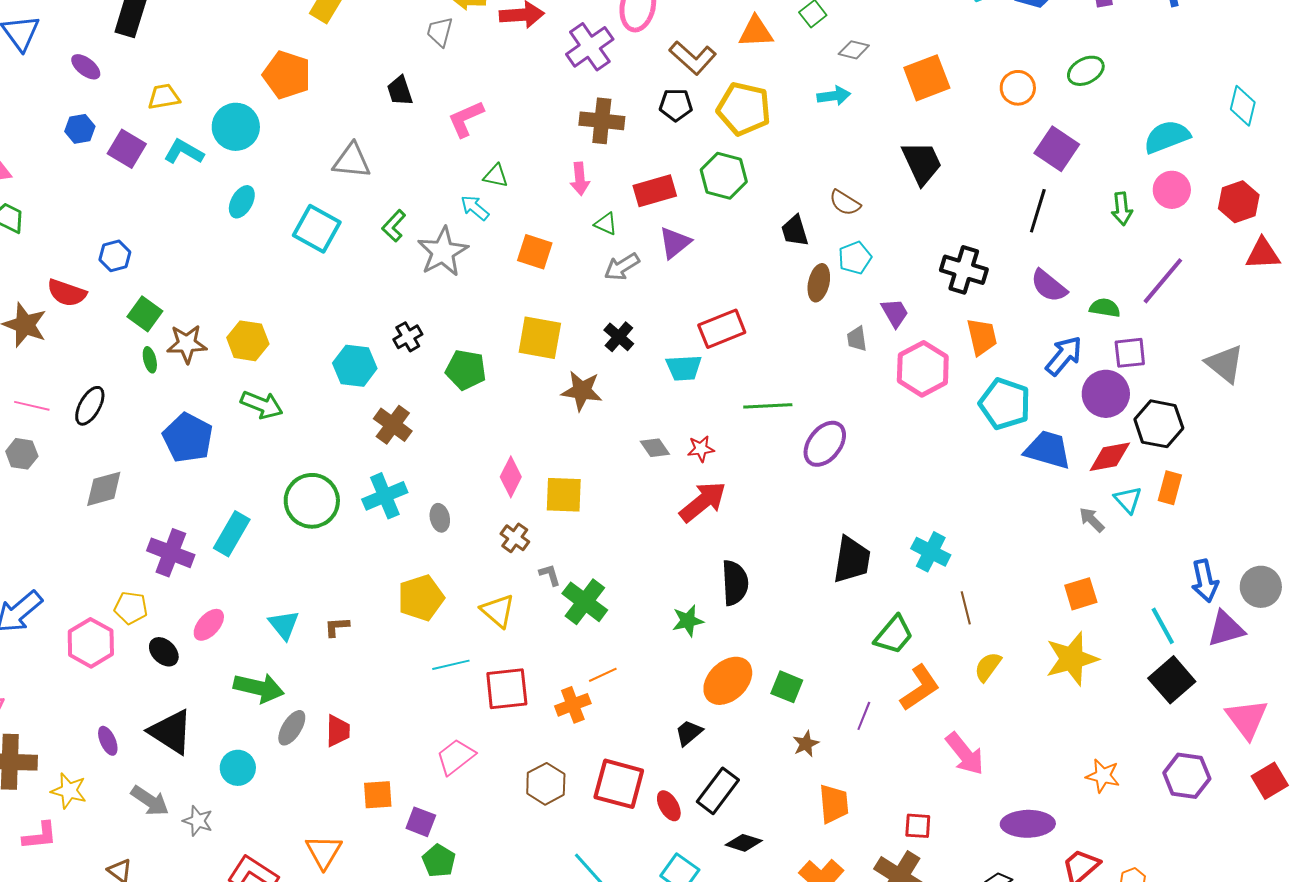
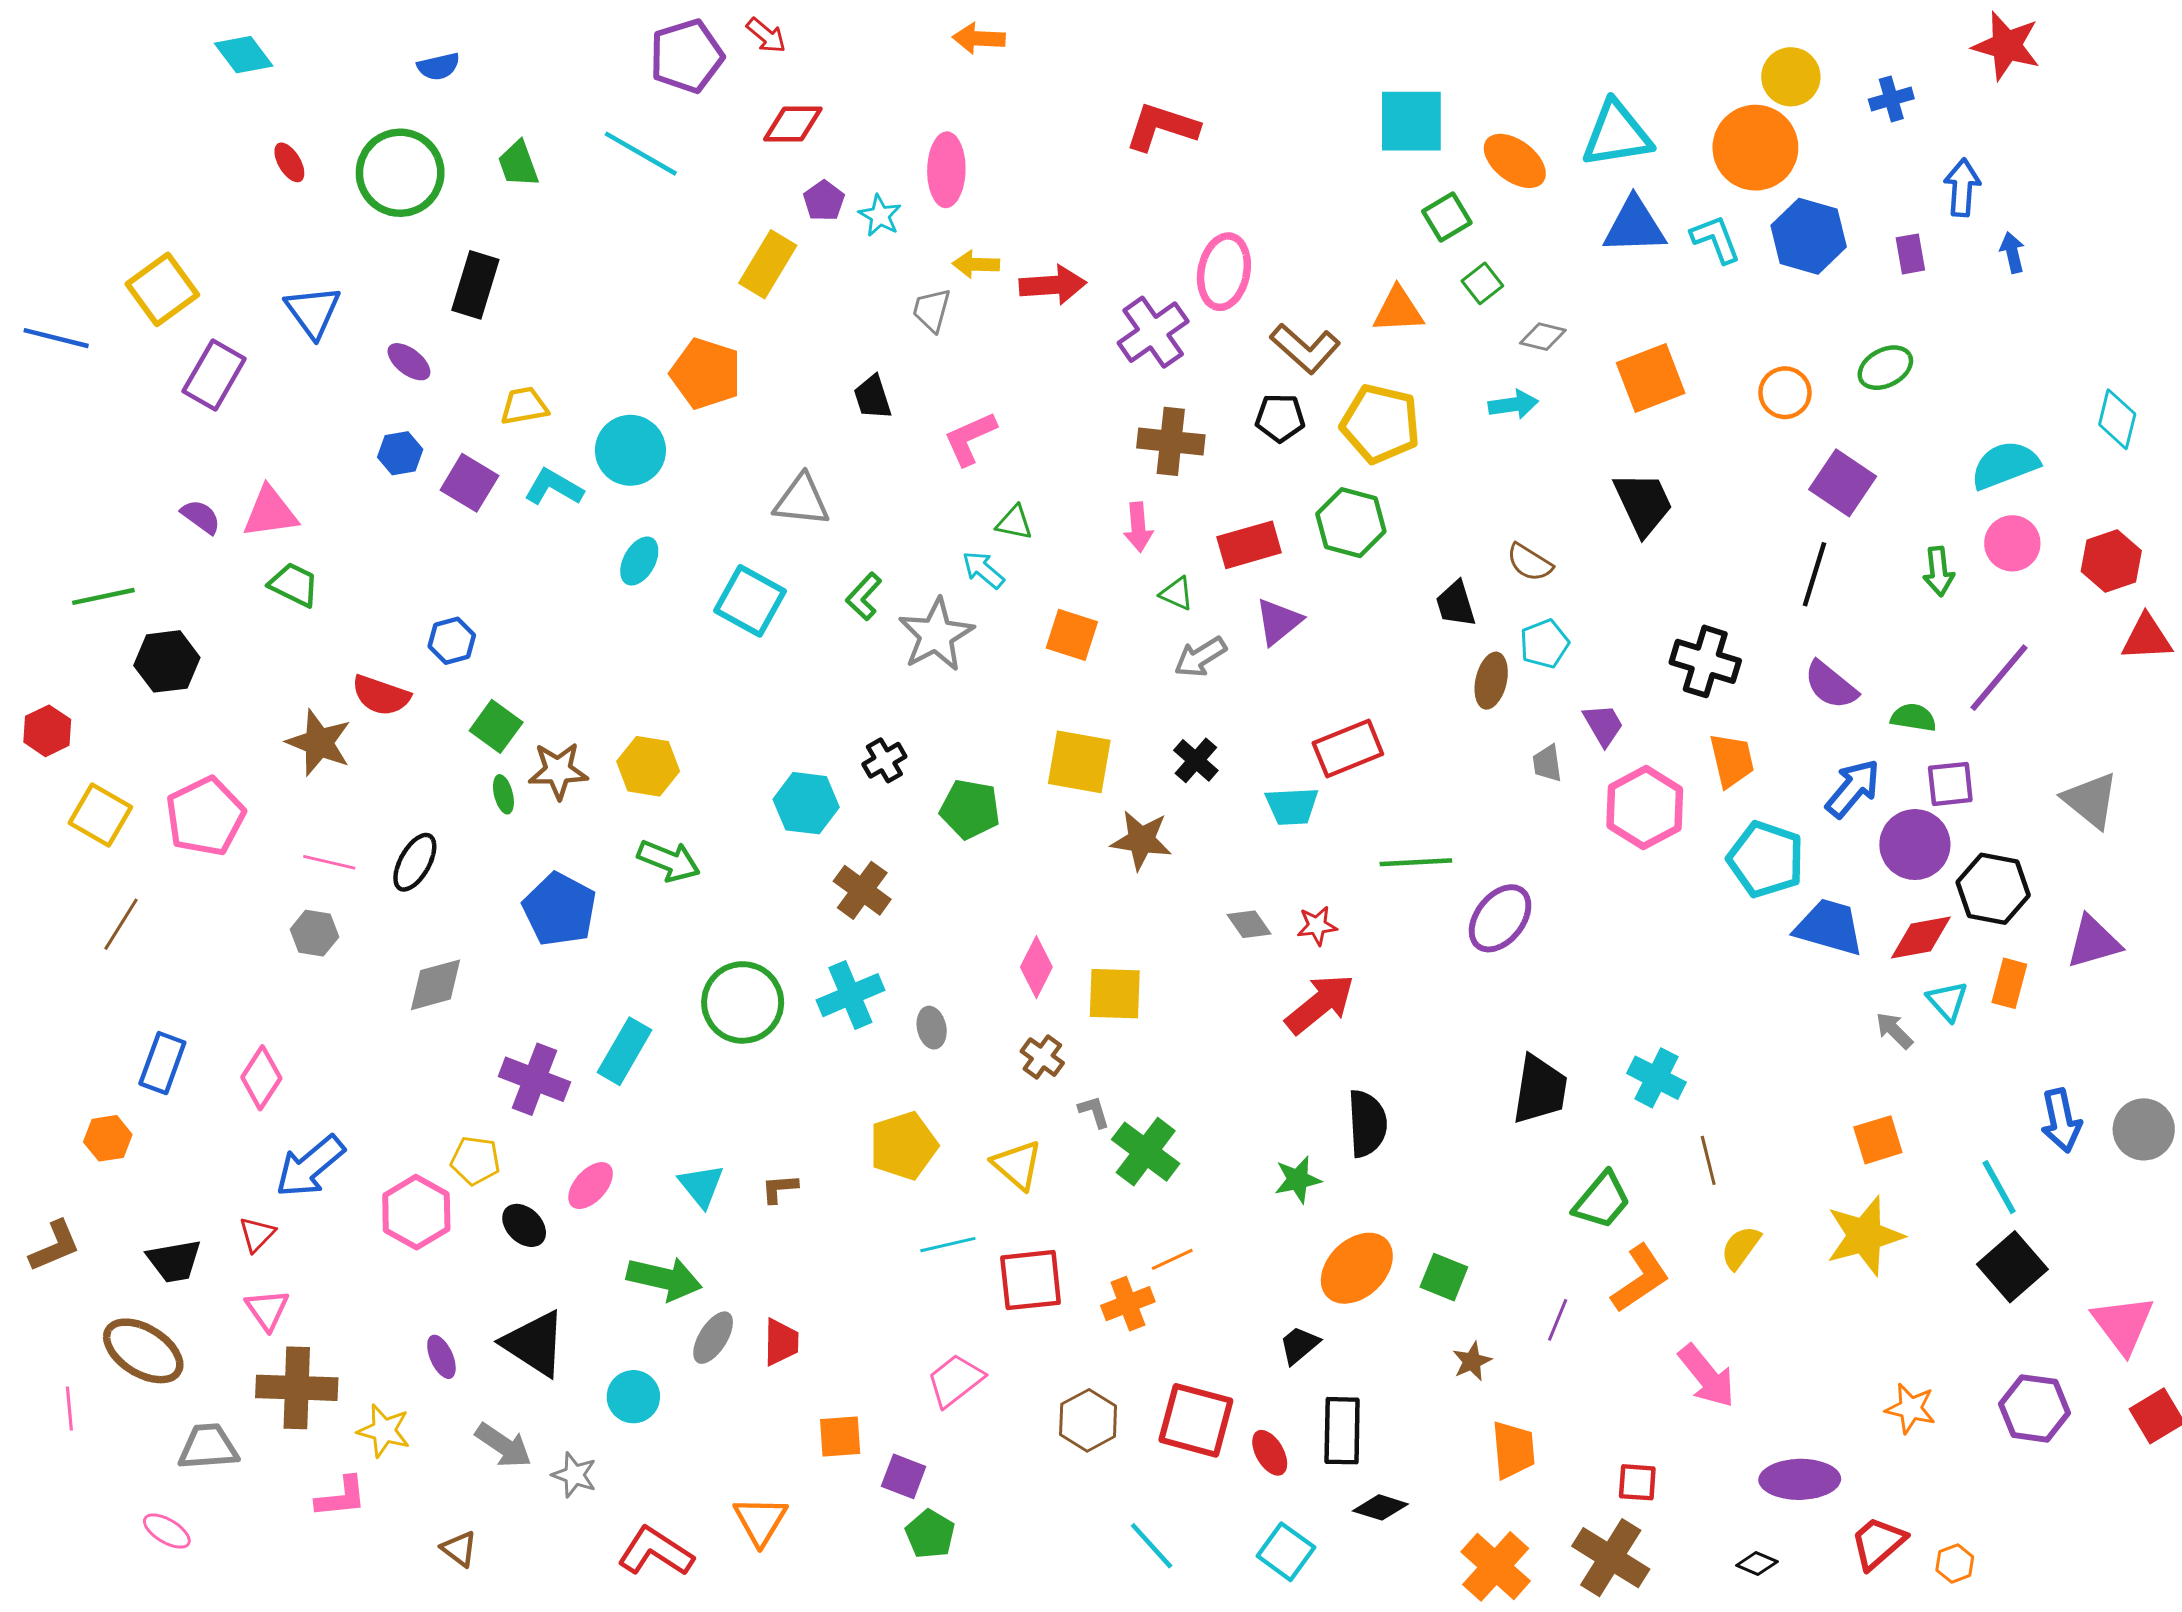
purple triangle: (1226, 629) -> (2094, 942), moved
black rectangle: (718, 791) -> (1342, 1431), turned -36

